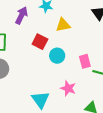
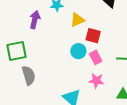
red square: (40, 42) -> (93, 36), moved
pink rectangle: (85, 61) -> (96, 57), moved

